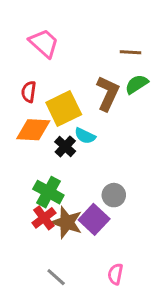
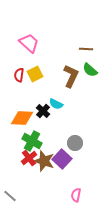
green semicircle: (137, 84) -> (90, 70), turned -105
yellow square: (64, 108) -> (35, 74), moved, size x0.7
orange diamond: (33, 130) -> (22, 118), moved
gray line: (56, 277) -> (10, 196), moved

